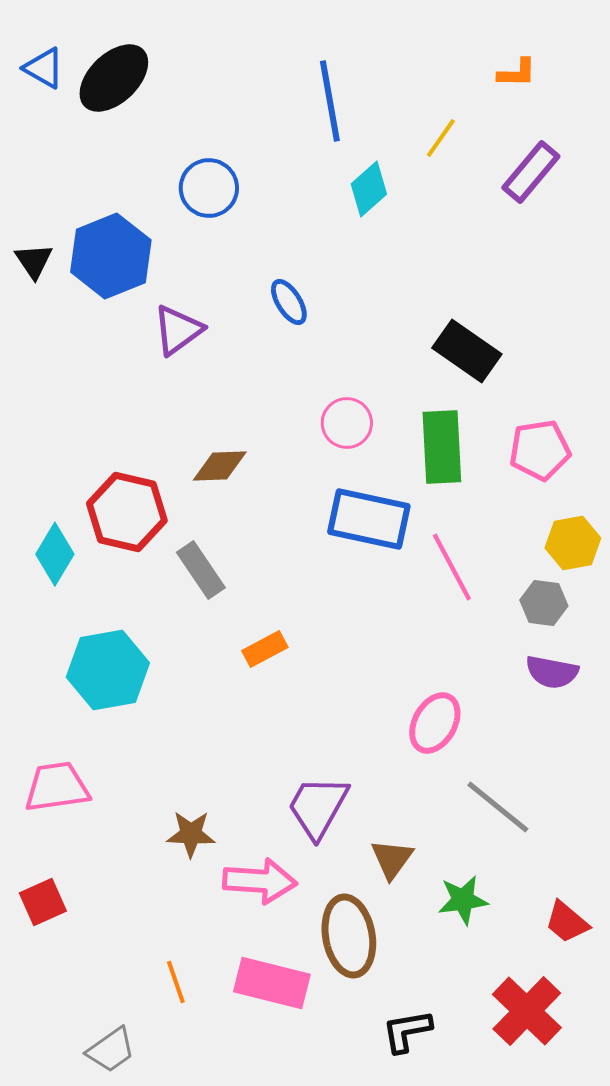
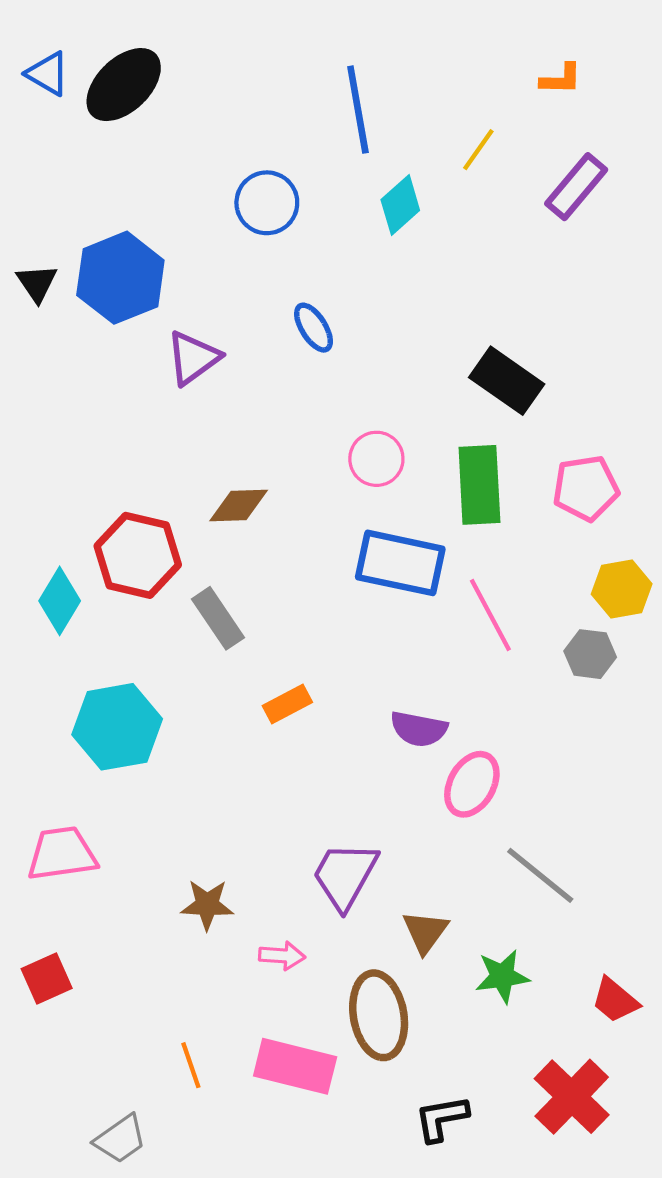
blue circle: (209, 188) -> (267, 203), moved
purple semicircle: (552, 672) -> (419, 729), moved
pink arrow: (260, 881) -> (282, 956), size x0.6

